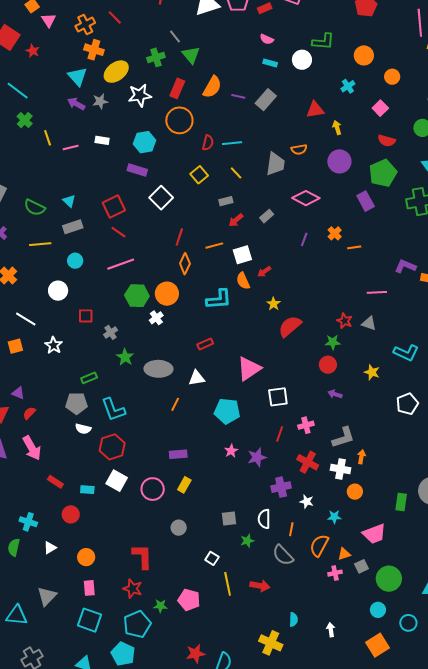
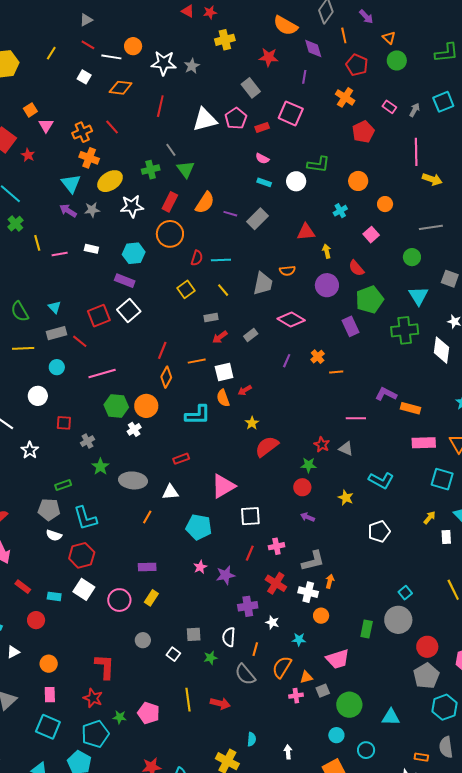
red semicircle: (387, 141) -> (356, 268), moved, turned 30
white square: (161, 198) -> (129, 310), moved
green semicircle: (35, 208) -> (20, 311), turned 30
red line: (118, 232) -> (80, 341), moved
white square: (212, 558) -> (173, 654), moved

